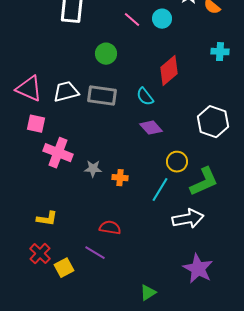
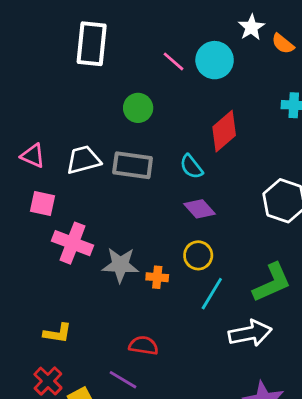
cyan circle: (162, 19) -> (215, 60), size x1.4
pink triangle: (29, 89) -> (33, 156), size x0.7
yellow circle: (177, 162) -> (198, 255), moved
gray star: (93, 169) -> (120, 265), size x1.5

